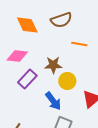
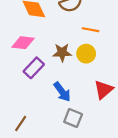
yellow circle: (67, 81) -> (86, 54), moved

